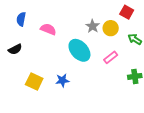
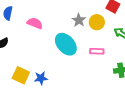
pink rectangle: (111, 57) -> (97, 51), turned 40
blue star: (62, 80) -> (41, 78), moved

